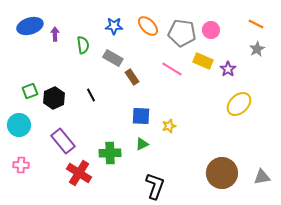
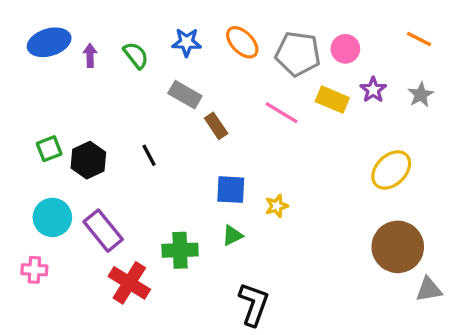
green semicircle: (83, 45) -> (136, 55), moved, turned -30
gray star: (257, 49) -> (421, 95), moved
purple star: (228, 69) -> (373, 90), moved
cyan circle: (19, 125) -> (52, 217), moved
brown circle: (222, 173) -> (398, 247), moved

